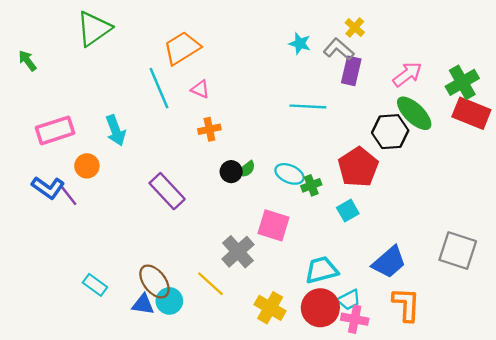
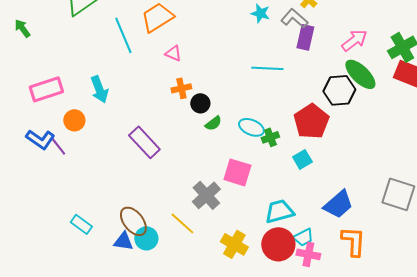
cyan line: (159, 88) -> (123, 35), moved
black circle: (231, 172) -> (200, 103), moved

